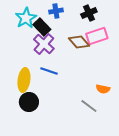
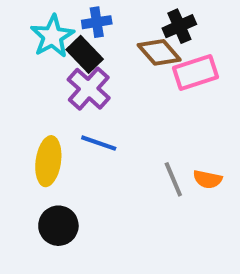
blue cross: (56, 11) -> (97, 22), moved
brown diamond: (79, 42) -> (159, 52), moved
black circle: (29, 102) -> (58, 226), moved
gray line: (89, 106) -> (173, 179), moved, turned 30

